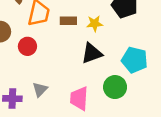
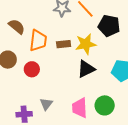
yellow star: (95, 24) -> (86, 44), size x1.5
green circle: (115, 87) -> (105, 105), moved

